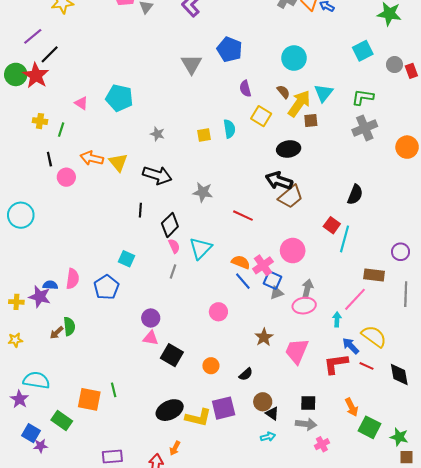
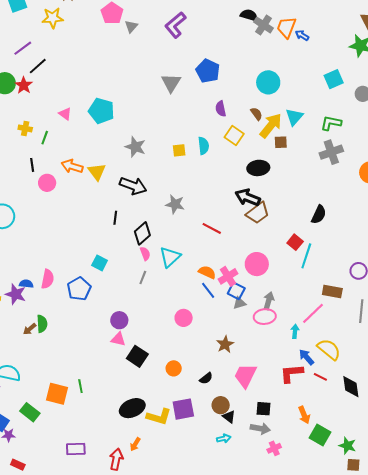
red star: (36, 76) -> (24, 85), size x0.7
gray star: (157, 134) -> (135, 147), size x1.5
pink trapezoid: (297, 351) -> (245, 376), moved

